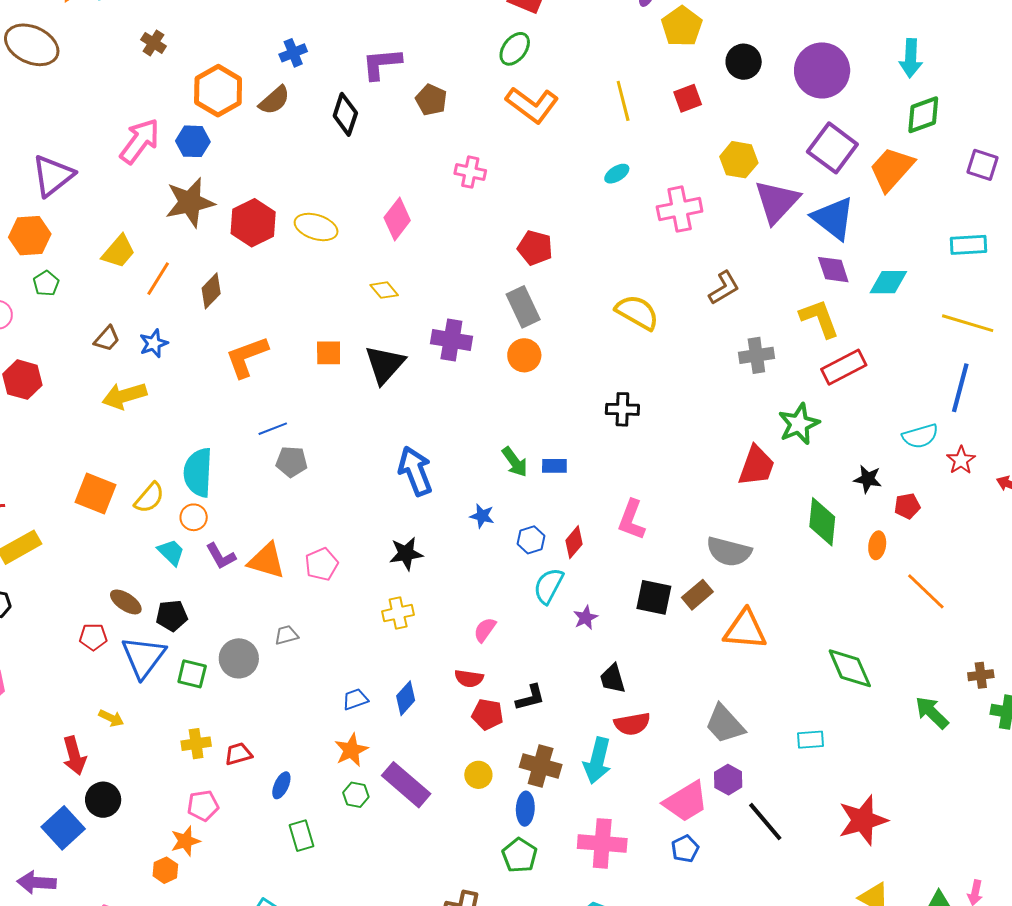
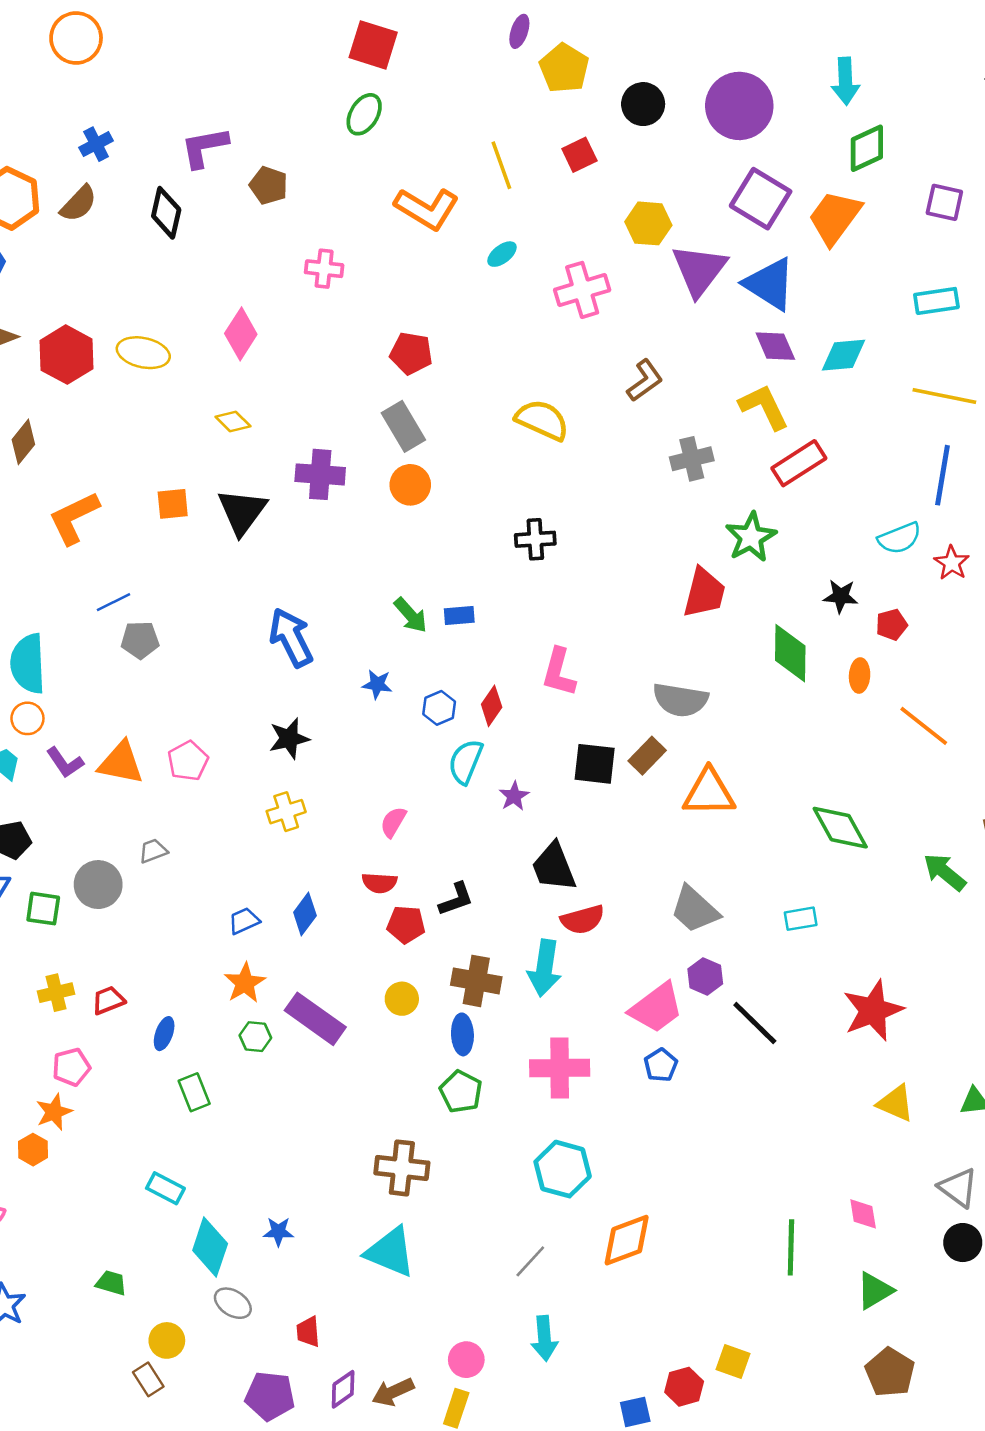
orange L-shape: (532, 105) -> (427, 208), moved
black trapezoid: (613, 679) -> (554, 867), size x1.4

